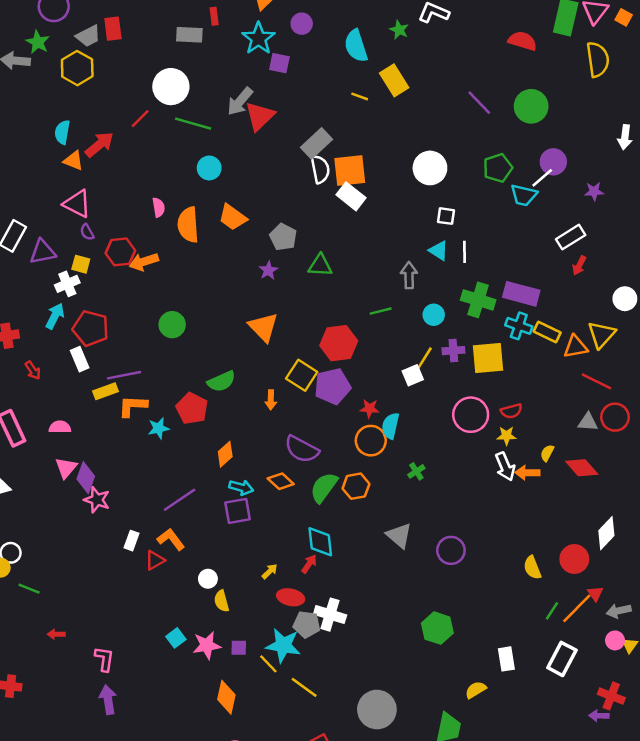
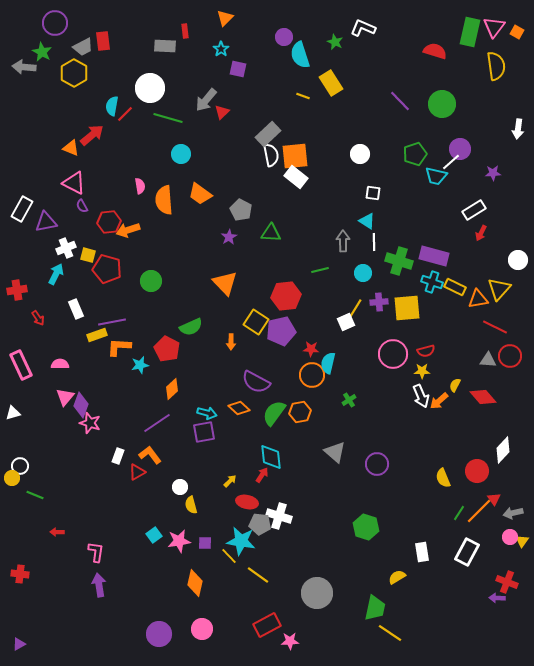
purple circle: (302, 24) -> (284, 37), moved
cyan star: (258, 38) -> (221, 49), size x0.6
red triangle: (260, 116) -> (222, 112), size x0.6
cyan semicircle: (62, 132) -> (112, 106), moved
white circle: (430, 168) -> (360, 154), size x0.7
white line: (465, 252) -> (374, 242), moved
yellow square: (81, 264) -> (88, 255), moved
red pentagon: (91, 328) -> (107, 269), moved
orange diamond: (225, 454) -> (172, 389), moved
orange arrow: (527, 473) -> (439, 401), turned -42

